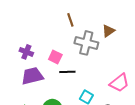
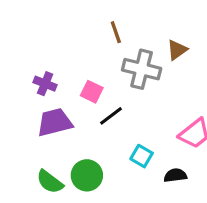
black line: (67, 72) -> (111, 116), turned -35

